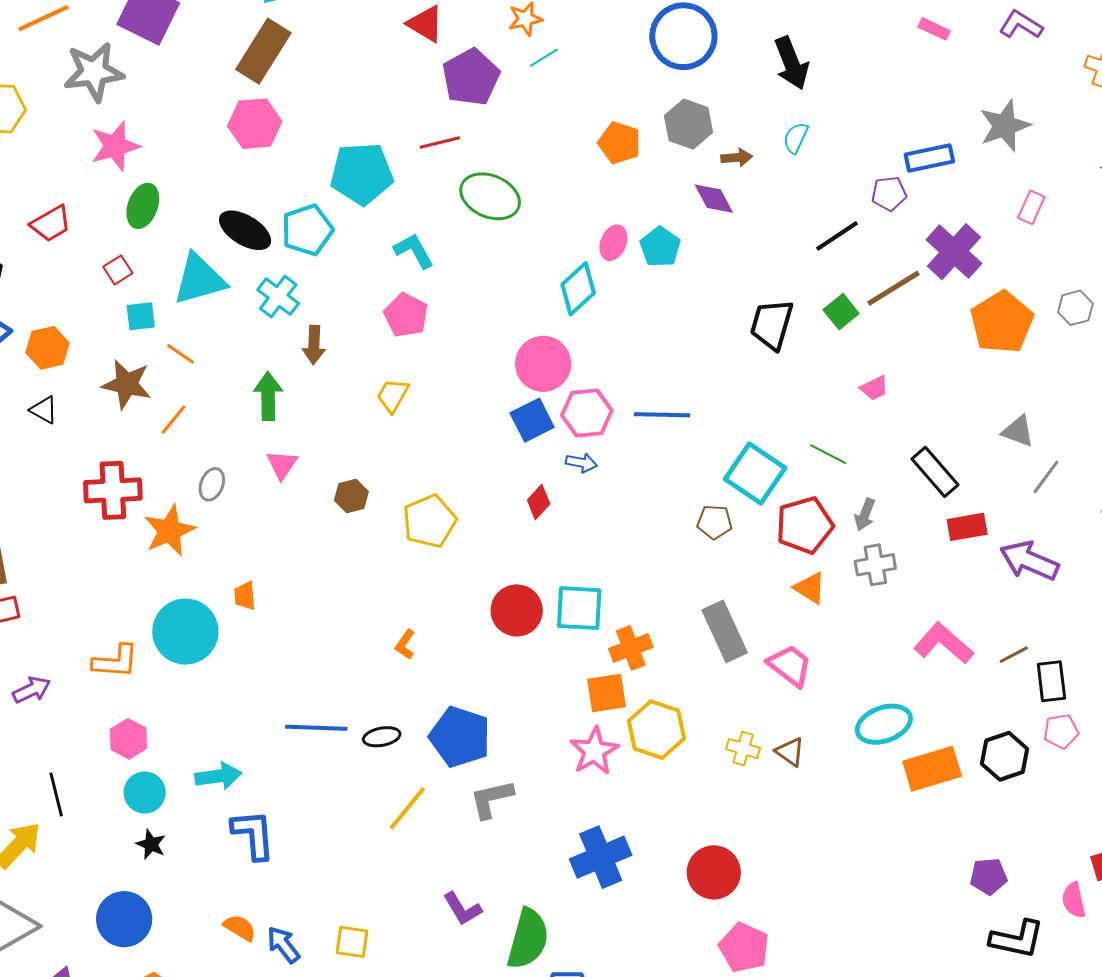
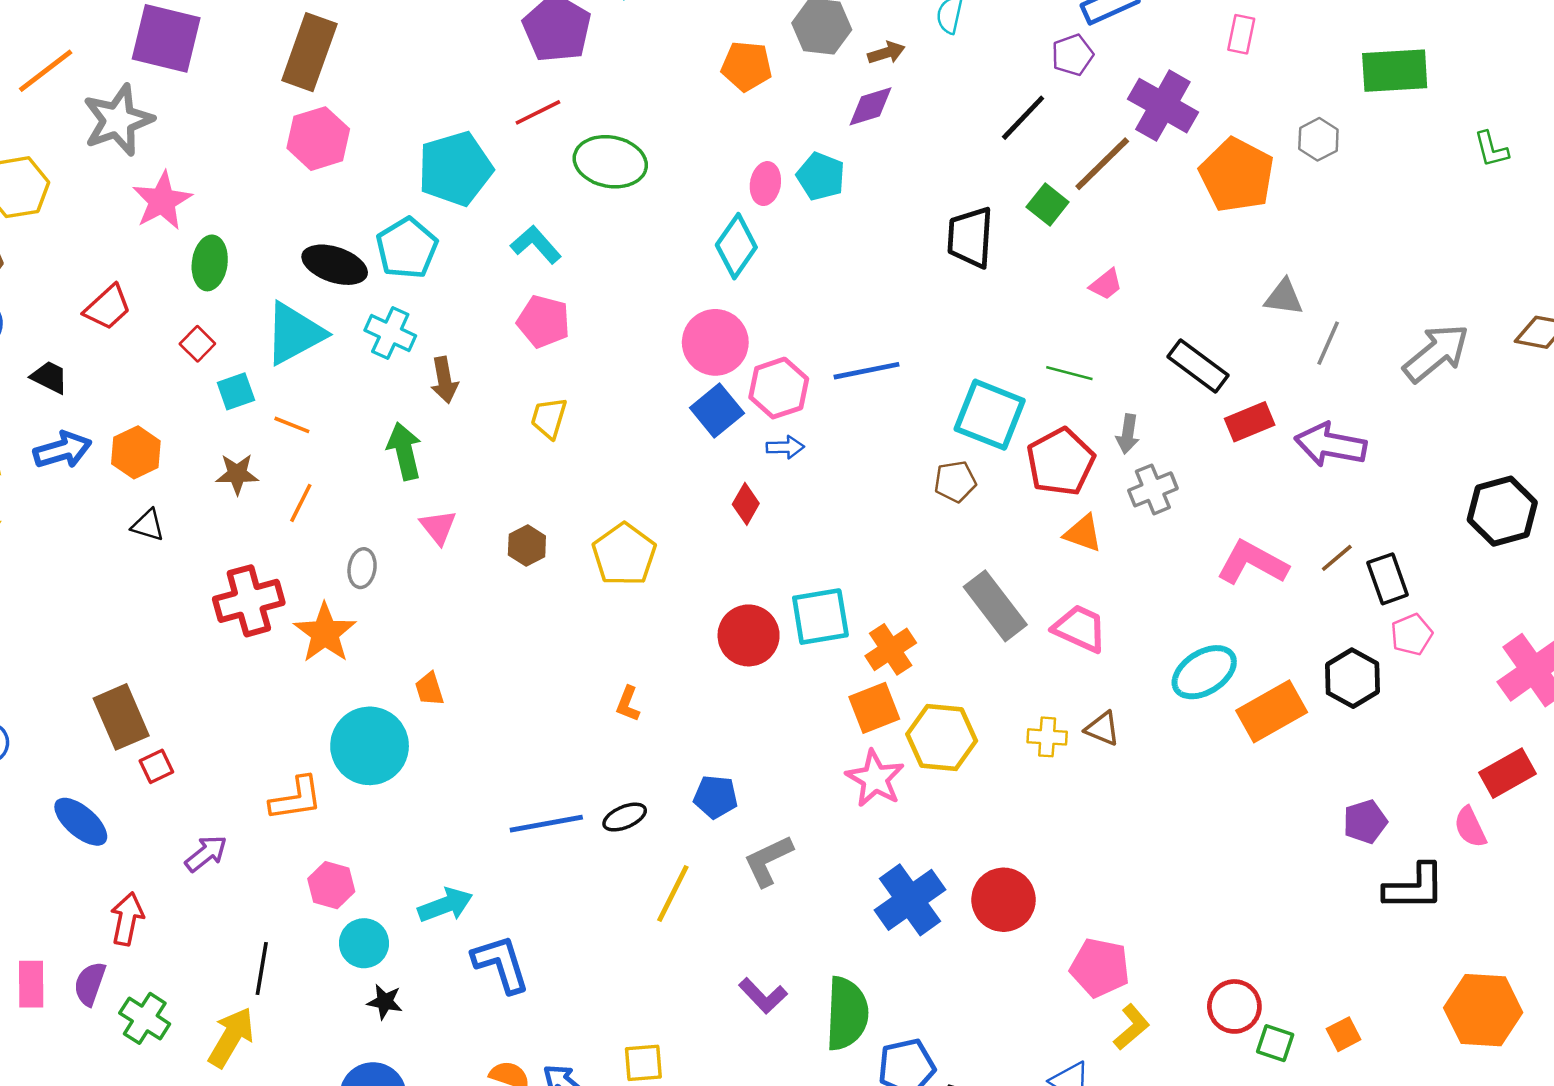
purple diamond: (714, 199) -> (870, 106), turned -66
brown star: (127, 384) -> (237, 474), size x0.7
blue pentagon: (460, 737) -> (716, 797), size x0.6
black line: (56, 794) -> (262, 968), turned 36
red circle: (714, 872) -> (1004, 900), moved

